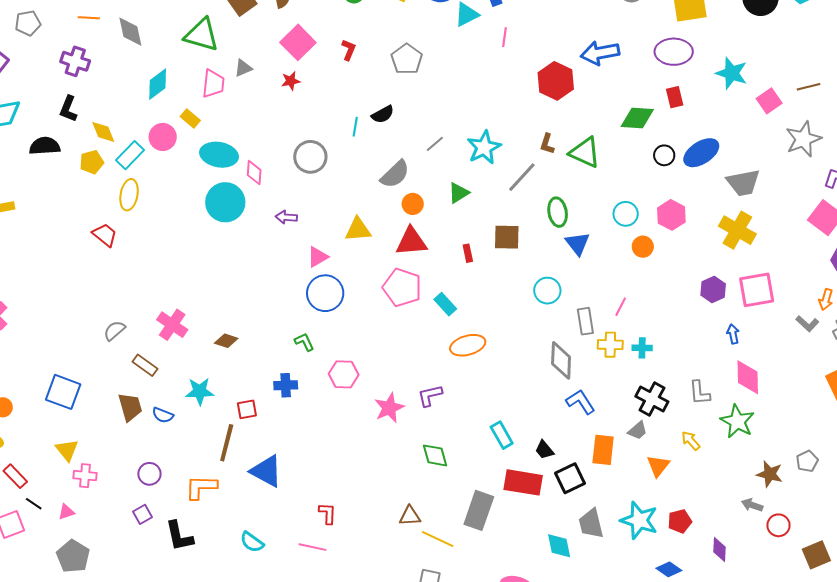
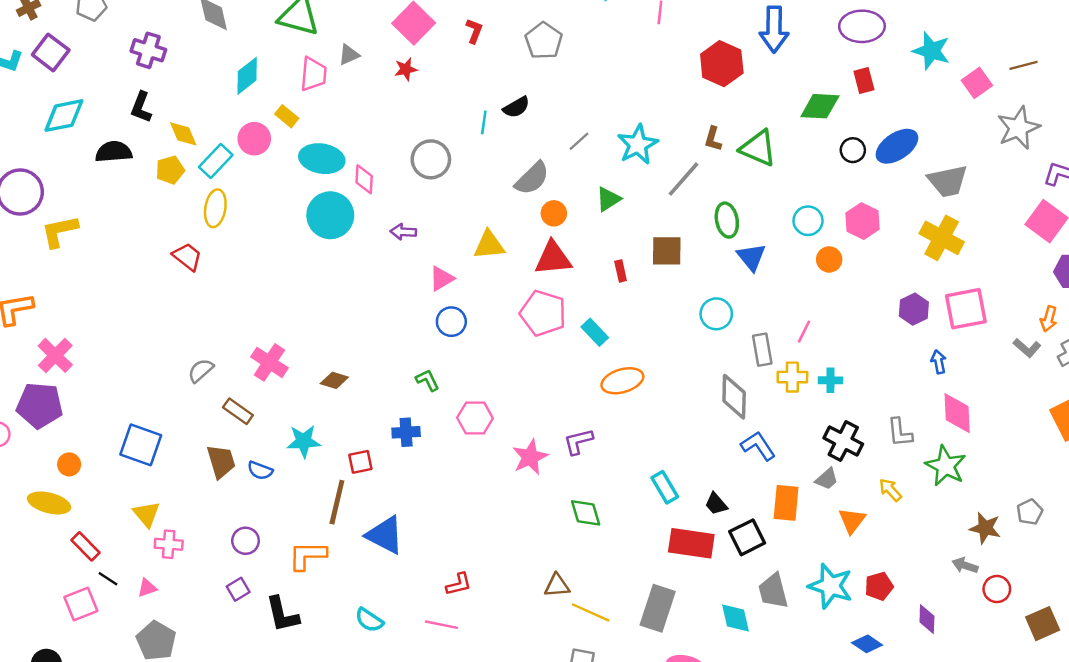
blue arrow: (600, 53) -> (774, 29), turned -78
blue circle: (325, 293) -> (451, 322), size x0.7
gray rectangle: (479, 510) -> (658, 608), moved
red L-shape: (328, 513) -> (459, 584), turned 75

